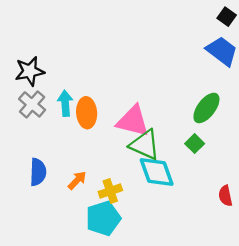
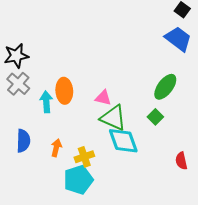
cyan arrow: (65, 103) -> (46, 102), moved
pink triangle: (133, 121) -> (103, 98), size x0.6
orange arrow: (77, 180) -> (56, 148), turned -30

